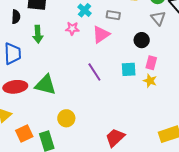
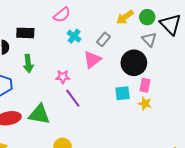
gray rectangle: (113, 15) -> (103, 39), turned -56
pink star: (72, 28) -> (63, 77), moved
black circle: (142, 40) -> (134, 63), size x1.6
purple line: (94, 72) -> (73, 98), moved

